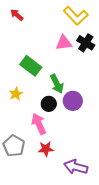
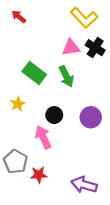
green arrow: (57, 84) -> (66, 76), moved
purple circle: (73, 101) -> (91, 117), moved
red star: (46, 149) -> (39, 175), moved

